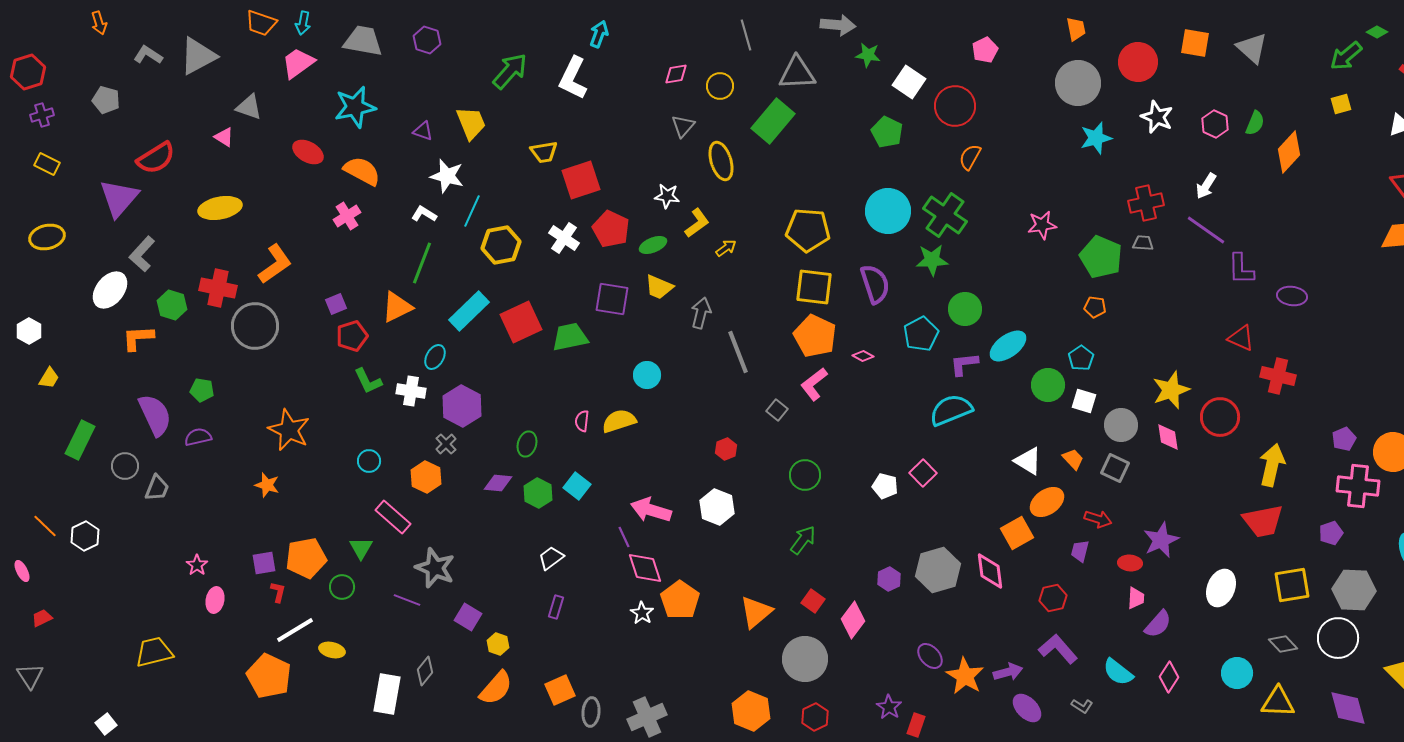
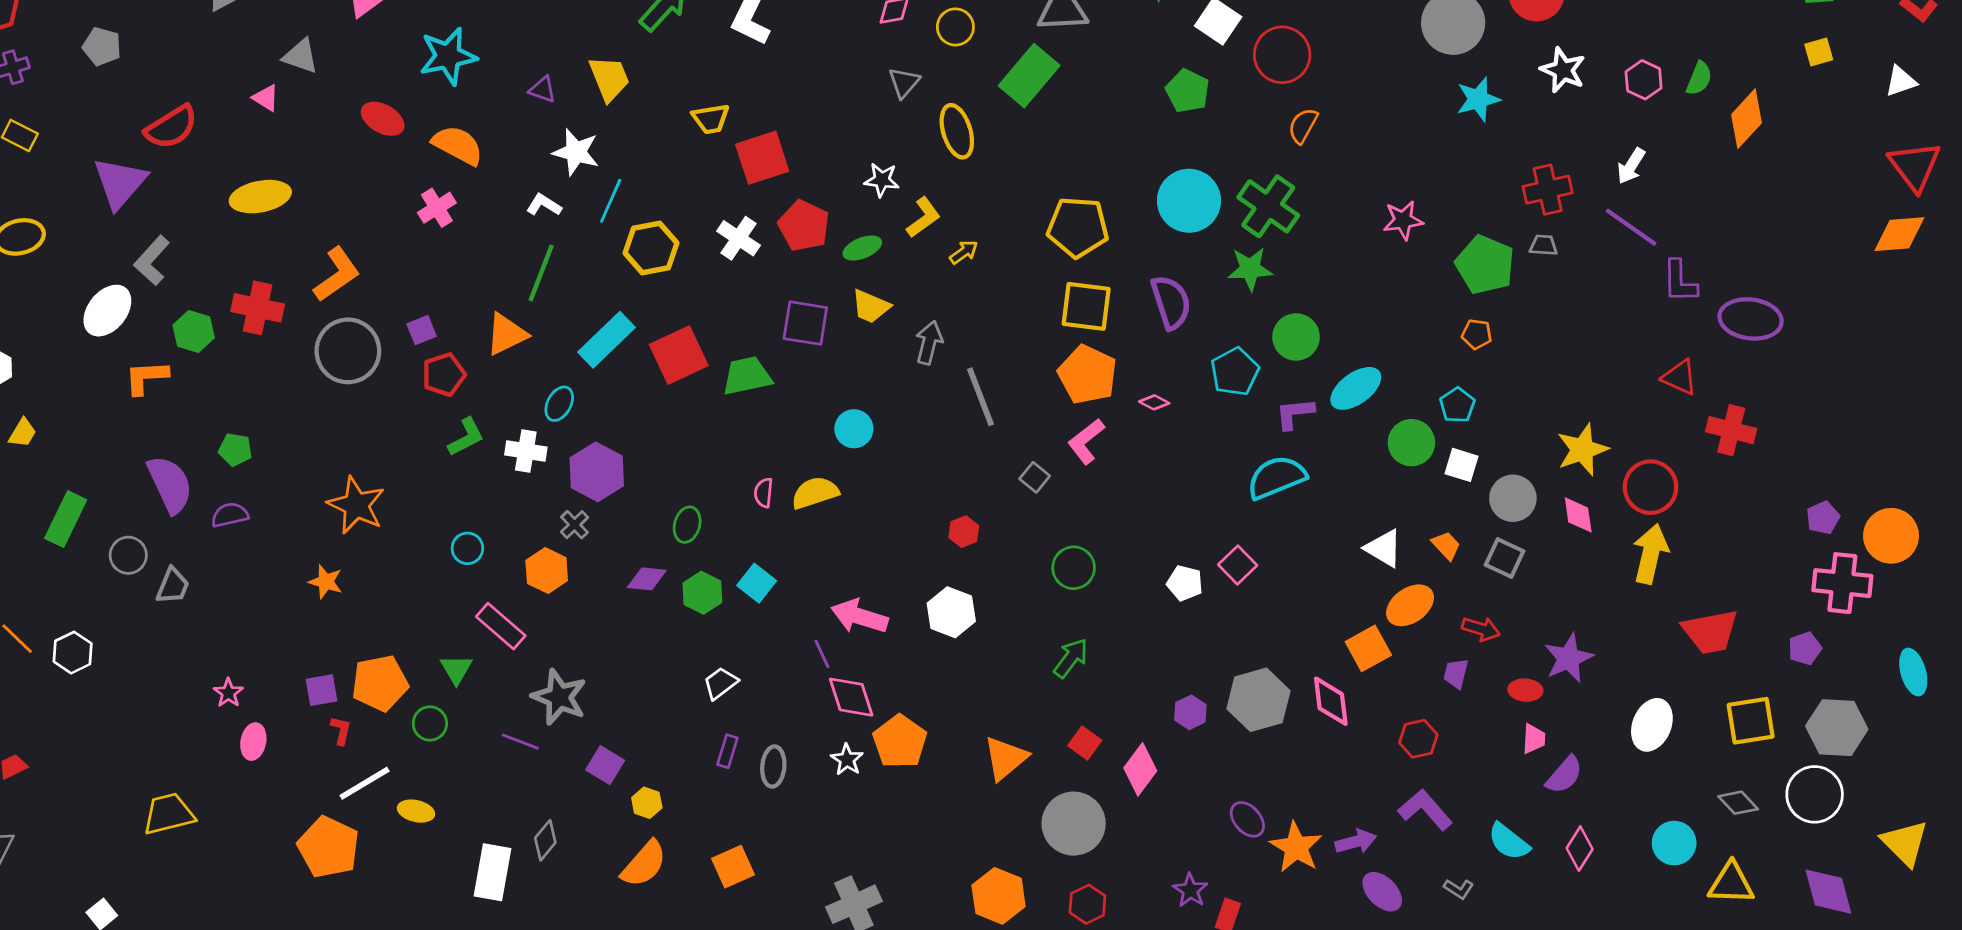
purple ellipse: (1292, 296) -> (1751, 319), size x1.5
gray circle: (255, 326) -> (348, 351), moved
green L-shape: (368, 381) -> (466, 437), turned -92
yellow arrow: (1272, 465) -> (1651, 554), moved
gray ellipse: (591, 712) -> (773, 767), moved

